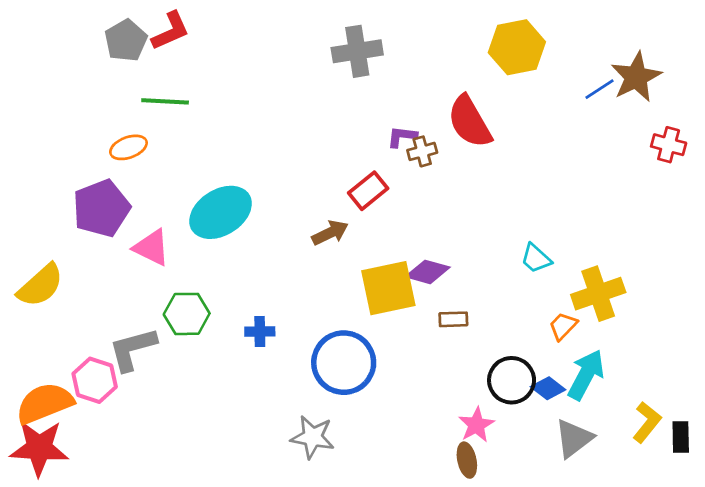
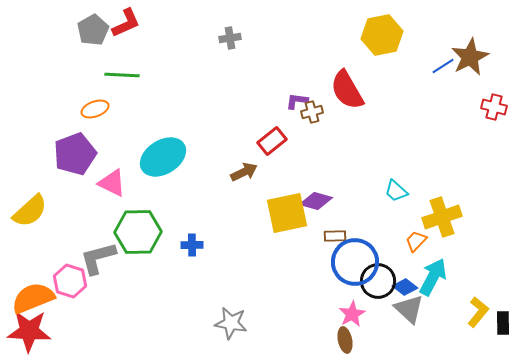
gray cross: (357, 51) -> (230, 38), moved, size x0.6
green hexagon: (187, 314) -> (138, 232), size x1.4
blue circle: (344, 363) -> (355, 262), moved
gray triangle: (574, 438) -> (409, 309), moved, turned -40

